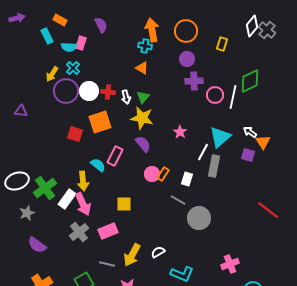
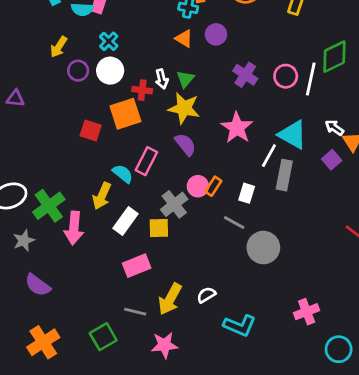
purple circle: (187, 59) -> (216, 34), moved
cyan cross: (73, 68) -> (109, 41), moved
purple cross: (194, 81) -> (245, 75), moved, turned 36
purple circle: (66, 91) -> (78, 71), size x0.6
red cross: (108, 92) -> (142, 90), moved
pink star: (180, 132) -> (237, 128), size x1.6
cyan triangle: (220, 137) -> (293, 135), turned -50
purple square: (248, 155) -> (332, 160), turned 32
yellow arrow: (83, 181) -> (102, 196), turned 30
white rectangle: (67, 199) -> (125, 221), moved
pink arrow: (83, 204) -> (74, 228), moved, turned 30
gray cross: (79, 232) -> (174, 204), moved

